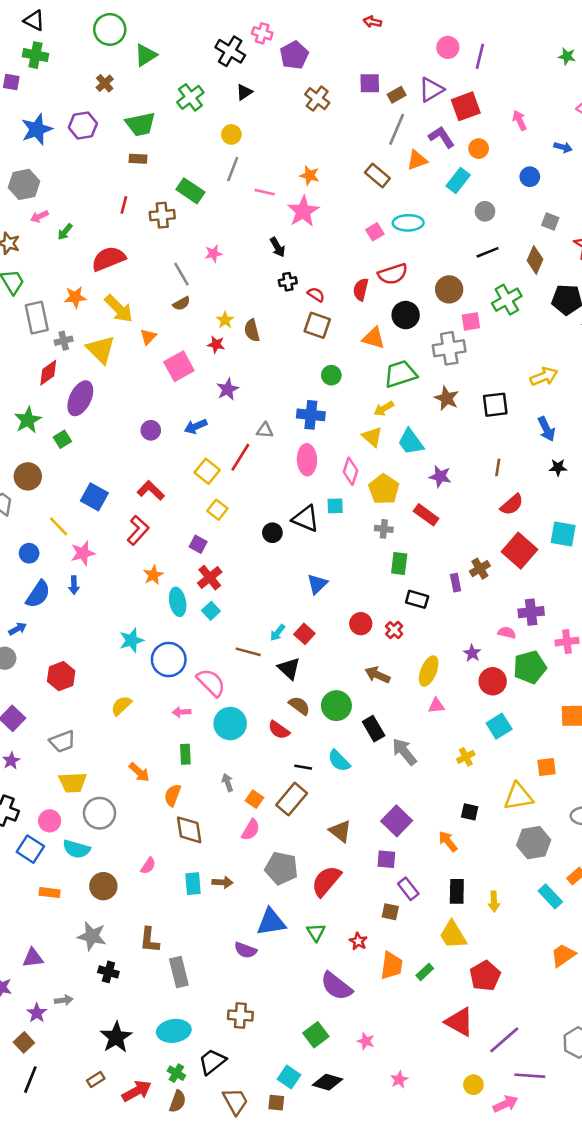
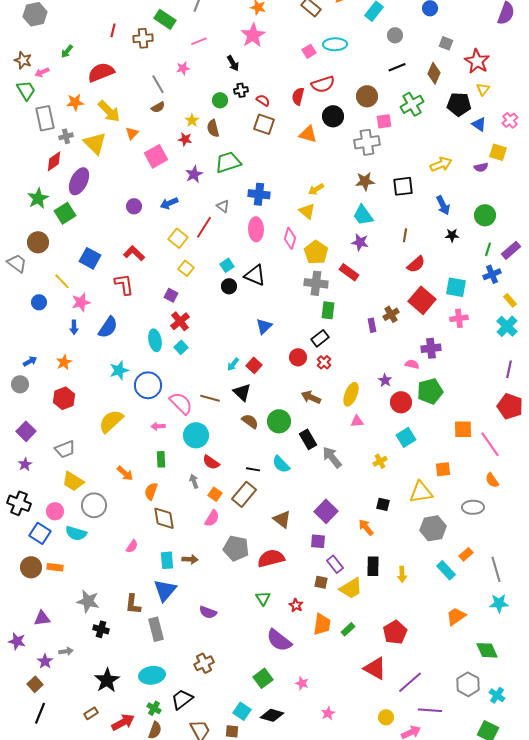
pink line: (265, 192) -> (199, 41), moved, turned -35
pink arrow: (39, 216) -> (42, 72), moved
green trapezoid: (400, 374) -> (228, 162), moved
green circle: (331, 375) -> (220, 100), moved
brown star: (447, 398) -> (365, 181), turned -30
gray triangle: (265, 430) -> (223, 206), turned 32
green square: (62, 439) -> (65, 213), size x1.5
cyan trapezoid: (411, 442) -> (363, 215), moved
cyan square: (335, 506) -> (227, 265), moved, turned -32
gray cross: (384, 529) -> (316, 283), size x1.6
red L-shape: (138, 530) -> (124, 284), turned -50
orange star: (153, 575) -> (64, 362), moved
blue semicircle: (38, 594) -> (108, 327), moved
black rectangle: (417, 599) -> (320, 338), moved, turned -54
pink cross: (567, 642) -> (459, 318), moved
brown line: (248, 652) -> (210, 398), moved
yellow semicircle: (121, 706) -> (111, 421), size x1.5
red semicircle: (279, 730) -> (211, 462), moved
yellow trapezoid: (73, 782) -> (73, 481), turned 35
red semicircle: (326, 881) -> (271, 558), turned 36
brown circle: (103, 886) -> (31, 567), moved
blue triangle: (271, 922) -> (165, 590), moved, turned -40
yellow trapezoid: (453, 935) -> (351, 588), moved, turned -90
brown cross: (240, 1016) -> (204, 663), turned -30

